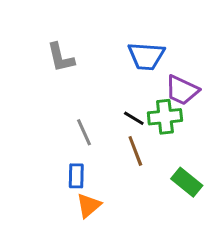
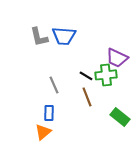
blue trapezoid: (146, 56) -> (64, 36), moved
orange triangle: (89, 205) -> (43, 132), moved

